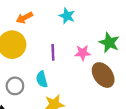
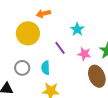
cyan star: (67, 16) -> (77, 29), moved
purple line: (53, 52) -> (60, 48), turned -48

